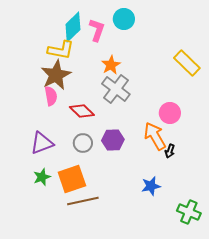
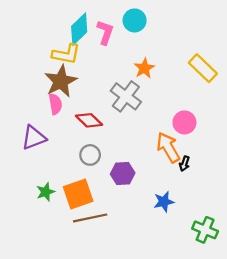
orange star: (111, 65) -> (144, 68), moved
purple hexagon: (113, 140) -> (123, 173), moved
purple triangle: (42, 143) -> (34, 138), moved

